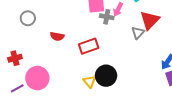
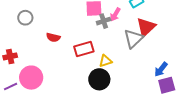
gray cross: (107, 17) -> (104, 21), turned -32
gray triangle: (138, 33) -> (133, 39), size x1.5
yellow triangle: (89, 82) -> (105, 61), moved, turned 48

